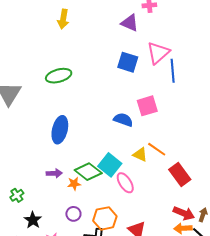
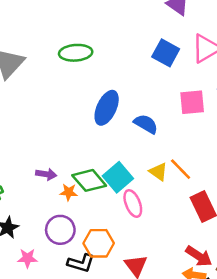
pink square: (147, 106) -> (192, 102), moved
blue ellipse: (60, 130) -> (107, 108), moved
purple circle: (73, 214) -> (60, 230), size x1.5

